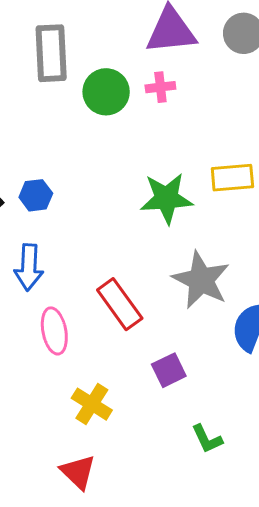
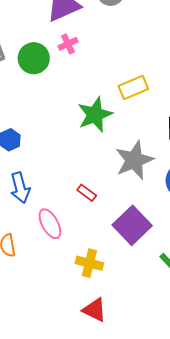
gray star: (201, 280) -> (134, 160), turned -30
red rectangle: (120, 304) -> (87, 193), size x0.6
purple square: (169, 370) -> (132, 225), size x1.6

